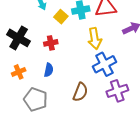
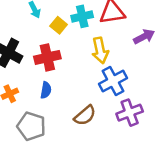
red cross: (51, 43) -> (47, 57), size x1.5
brown semicircle: (80, 92) -> (85, 115), turned 30

